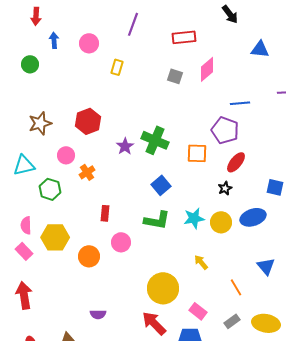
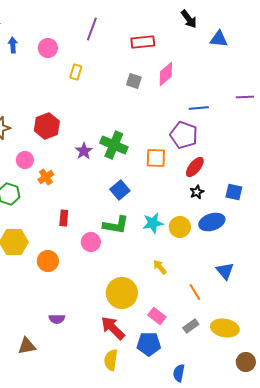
blue triangle: (260, 49) -> (219, 39), moved
black star: (225, 188) -> (197, 192), moved
pink circle: (121, 242) -> (91, 242), moved

